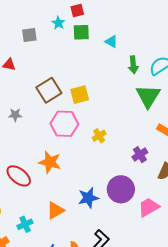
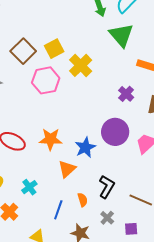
yellow cross: (99, 136) -> (81, 65), moved, size x1.6
orange star: (50, 162) -> (51, 139), moved
orange triangle: (55, 210) -> (67, 169), moved

